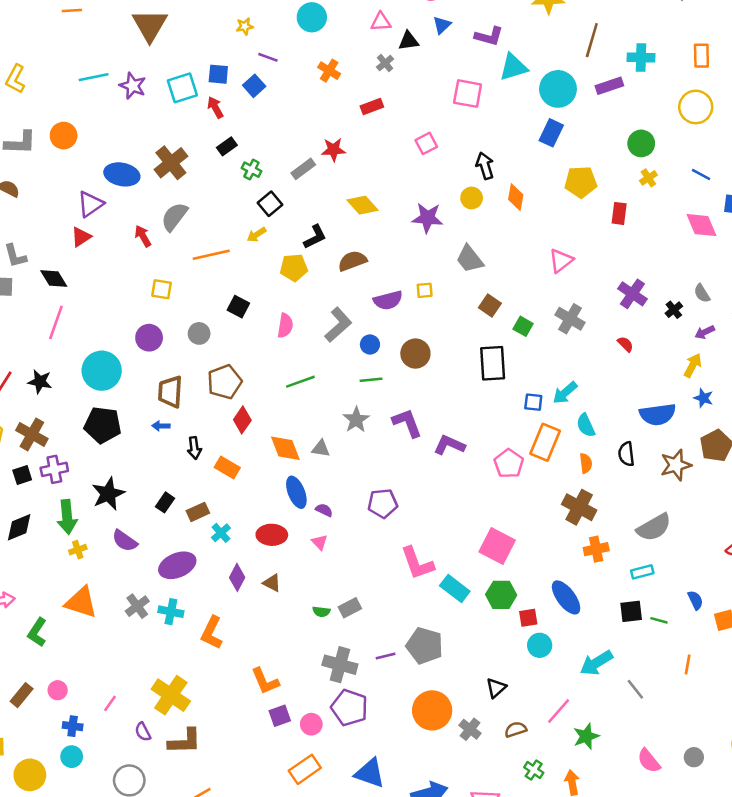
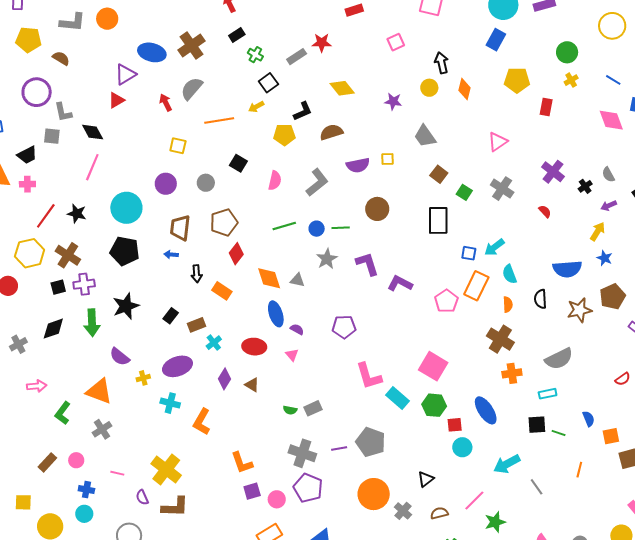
purple star: (427, 218) -> (393, 101), size x0.7
blue circle: (370, 344) -> (317, 229), moved
purple semicircle: (125, 541) -> (120, 357), moved
yellow cross: (78, 550) -> (143, 378), moved
gray cross: (137, 606) -> (102, 429), moved
pink line: (110, 703) -> (117, 473), turned 64

